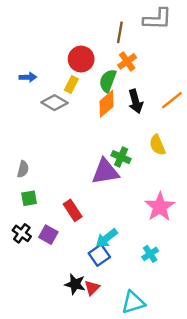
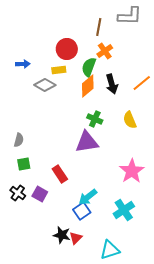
yellow rectangle: (71, 84) -> (59, 70), turned 56
green cross: (121, 157) -> (95, 119), moved
cyan cross: (150, 254) -> (124, 210), size x1.5

